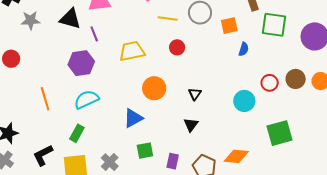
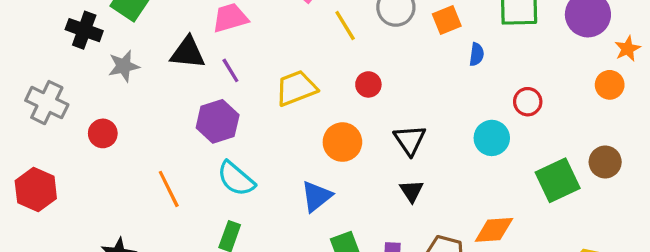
yellow line: (168, 18) -> (345, 25), turned 60
red circle: (177, 47) -> (368, 84), moved
brown circle: (296, 79) -> (605, 162), moved
black triangle: (195, 94) -> (410, 140), size x1.5
cyan semicircle: (86, 99) -> (236, 179), turned -105

